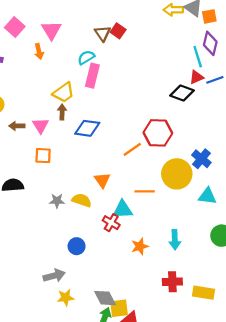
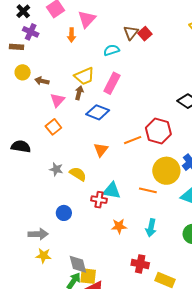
pink rectangle: (92, 76) -> (112, 83), moved
brown arrow: (17, 126) -> (42, 81), moved
orange square: (43, 156) -> (53, 127), turned 35
orange triangle: (102, 180) -> (101, 150), moved
orange line: (145, 191) -> (148, 190), moved
red cross: (111, 223) -> (99, 200), turned -35

